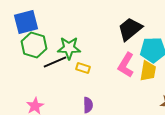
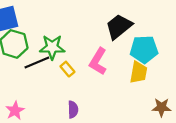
pink L-shape: (126, 65) -> (98, 61), moved
yellow rectangle: (83, 68) -> (67, 69), turned 32

